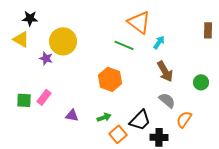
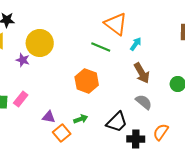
orange semicircle: (184, 119) -> (161, 132), moved
orange square: (118, 134) -> (62, 133), moved

